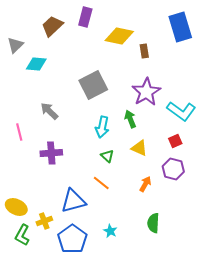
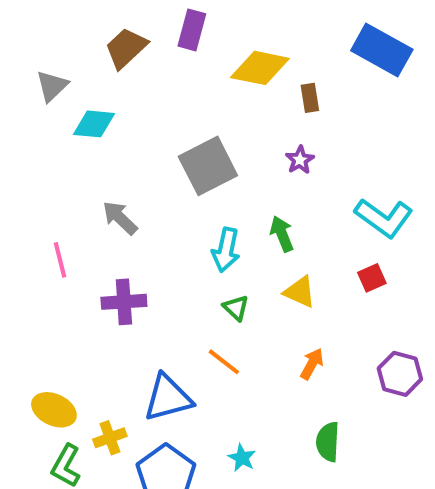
blue rectangle: (180, 27) -> (382, 50), turned -44
purple star: (146, 92) -> (300, 160), moved, size x0.5
purple hexagon: (173, 169) -> (400, 374), moved

